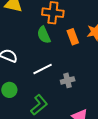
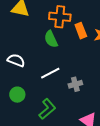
orange rectangle: (73, 37) -> (81, 31), moved

